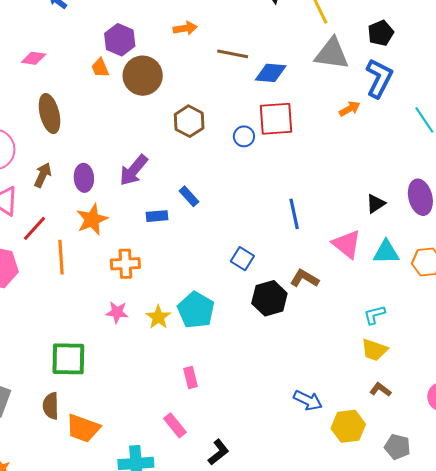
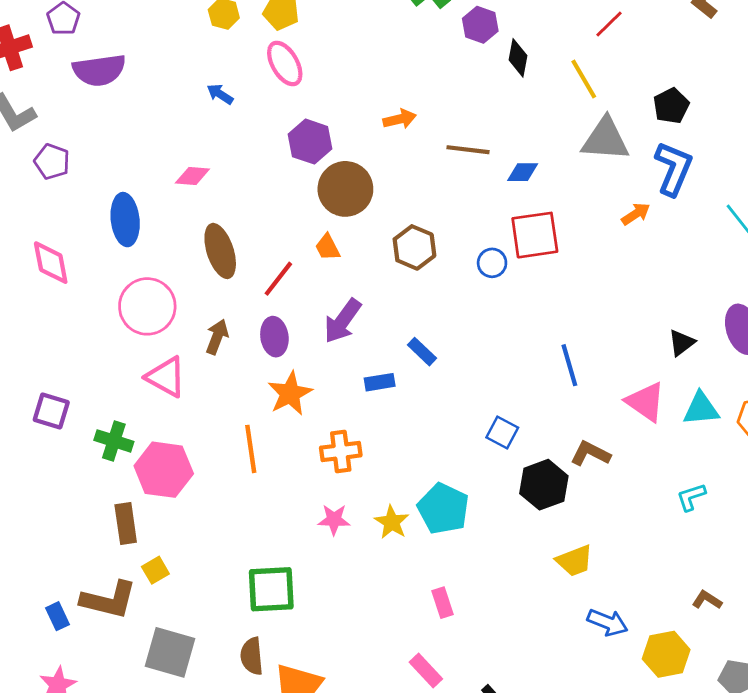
orange trapezoid: (100, 68) -> (328, 247), moved
blue diamond: (271, 73) -> (523, 172), size x0.7
red line: (34, 228) -> (278, 279), moved
yellow trapezoid: (374, 350) -> (575, 561), moved, turned -36

